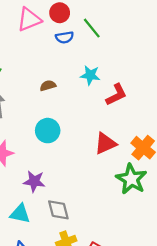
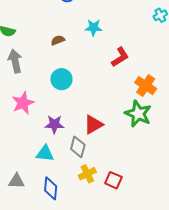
red L-shape: (116, 95) -> (120, 57), moved
red triangle: (105, 143) -> (93, 125), moved
gray diamond: (58, 210) -> (78, 147), turned 35

